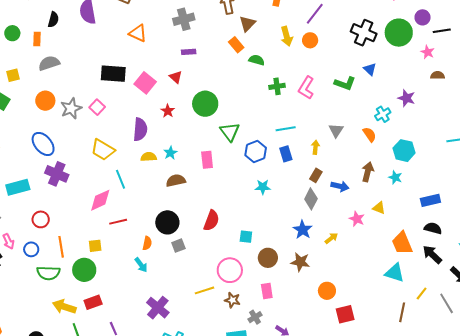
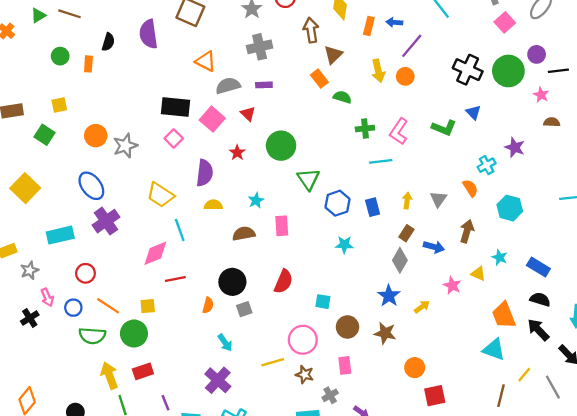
gray semicircle: (49, 63) -> (228, 86), moved
pink square: (97, 107) -> (174, 138), moved
cyan line: (286, 129) -> (381, 161), moved
gray triangle: (336, 130) -> (438, 199), moved
cyan star: (170, 153) -> (256, 200), moved
pink rectangle: (207, 160) -> (282, 226), moved
purple cross: (57, 174) -> (106, 221), turned 30
cyan star: (395, 177) -> (500, 257), moved
blue rectangle: (430, 200) -> (538, 267), turned 42
orange line: (61, 247) -> (108, 306), turned -50
cyan arrow: (141, 265) -> (225, 343), moved
yellow arrow: (64, 307) -> (109, 375), turned 50

